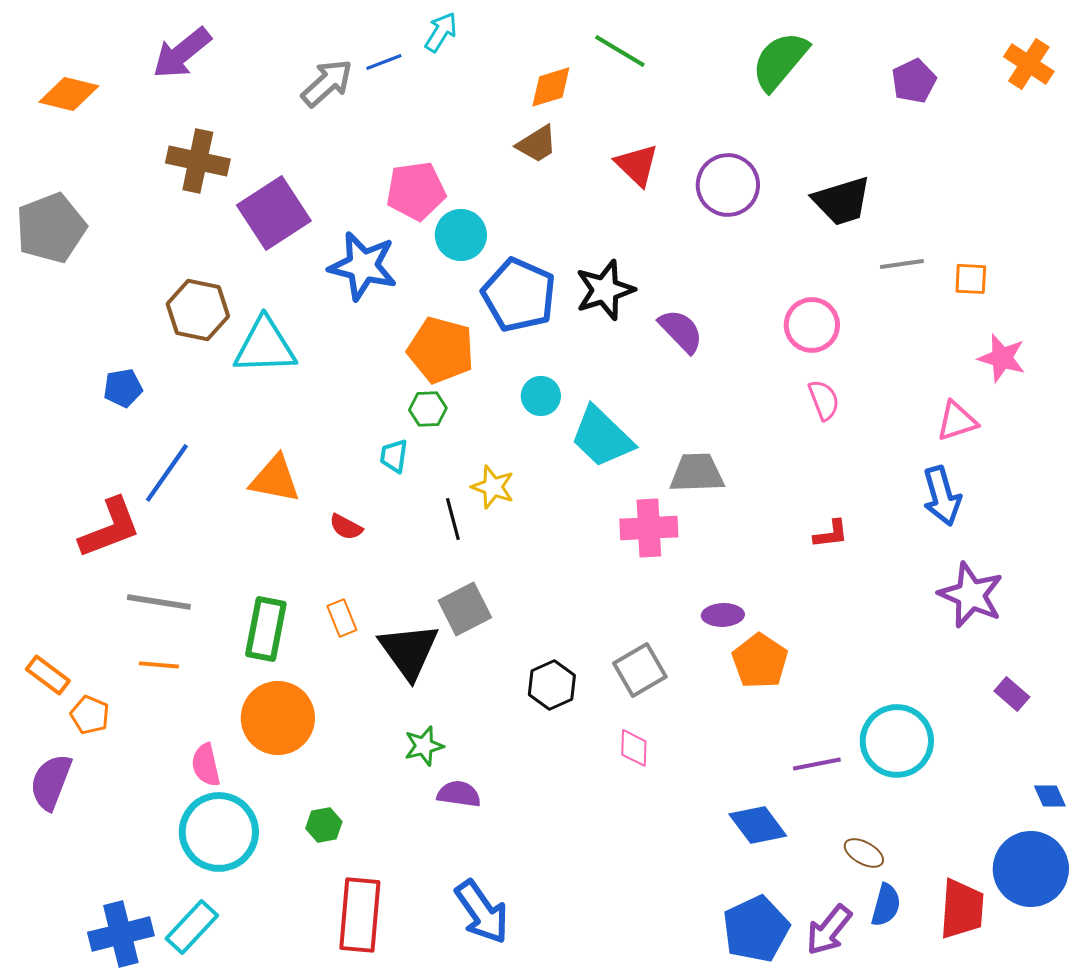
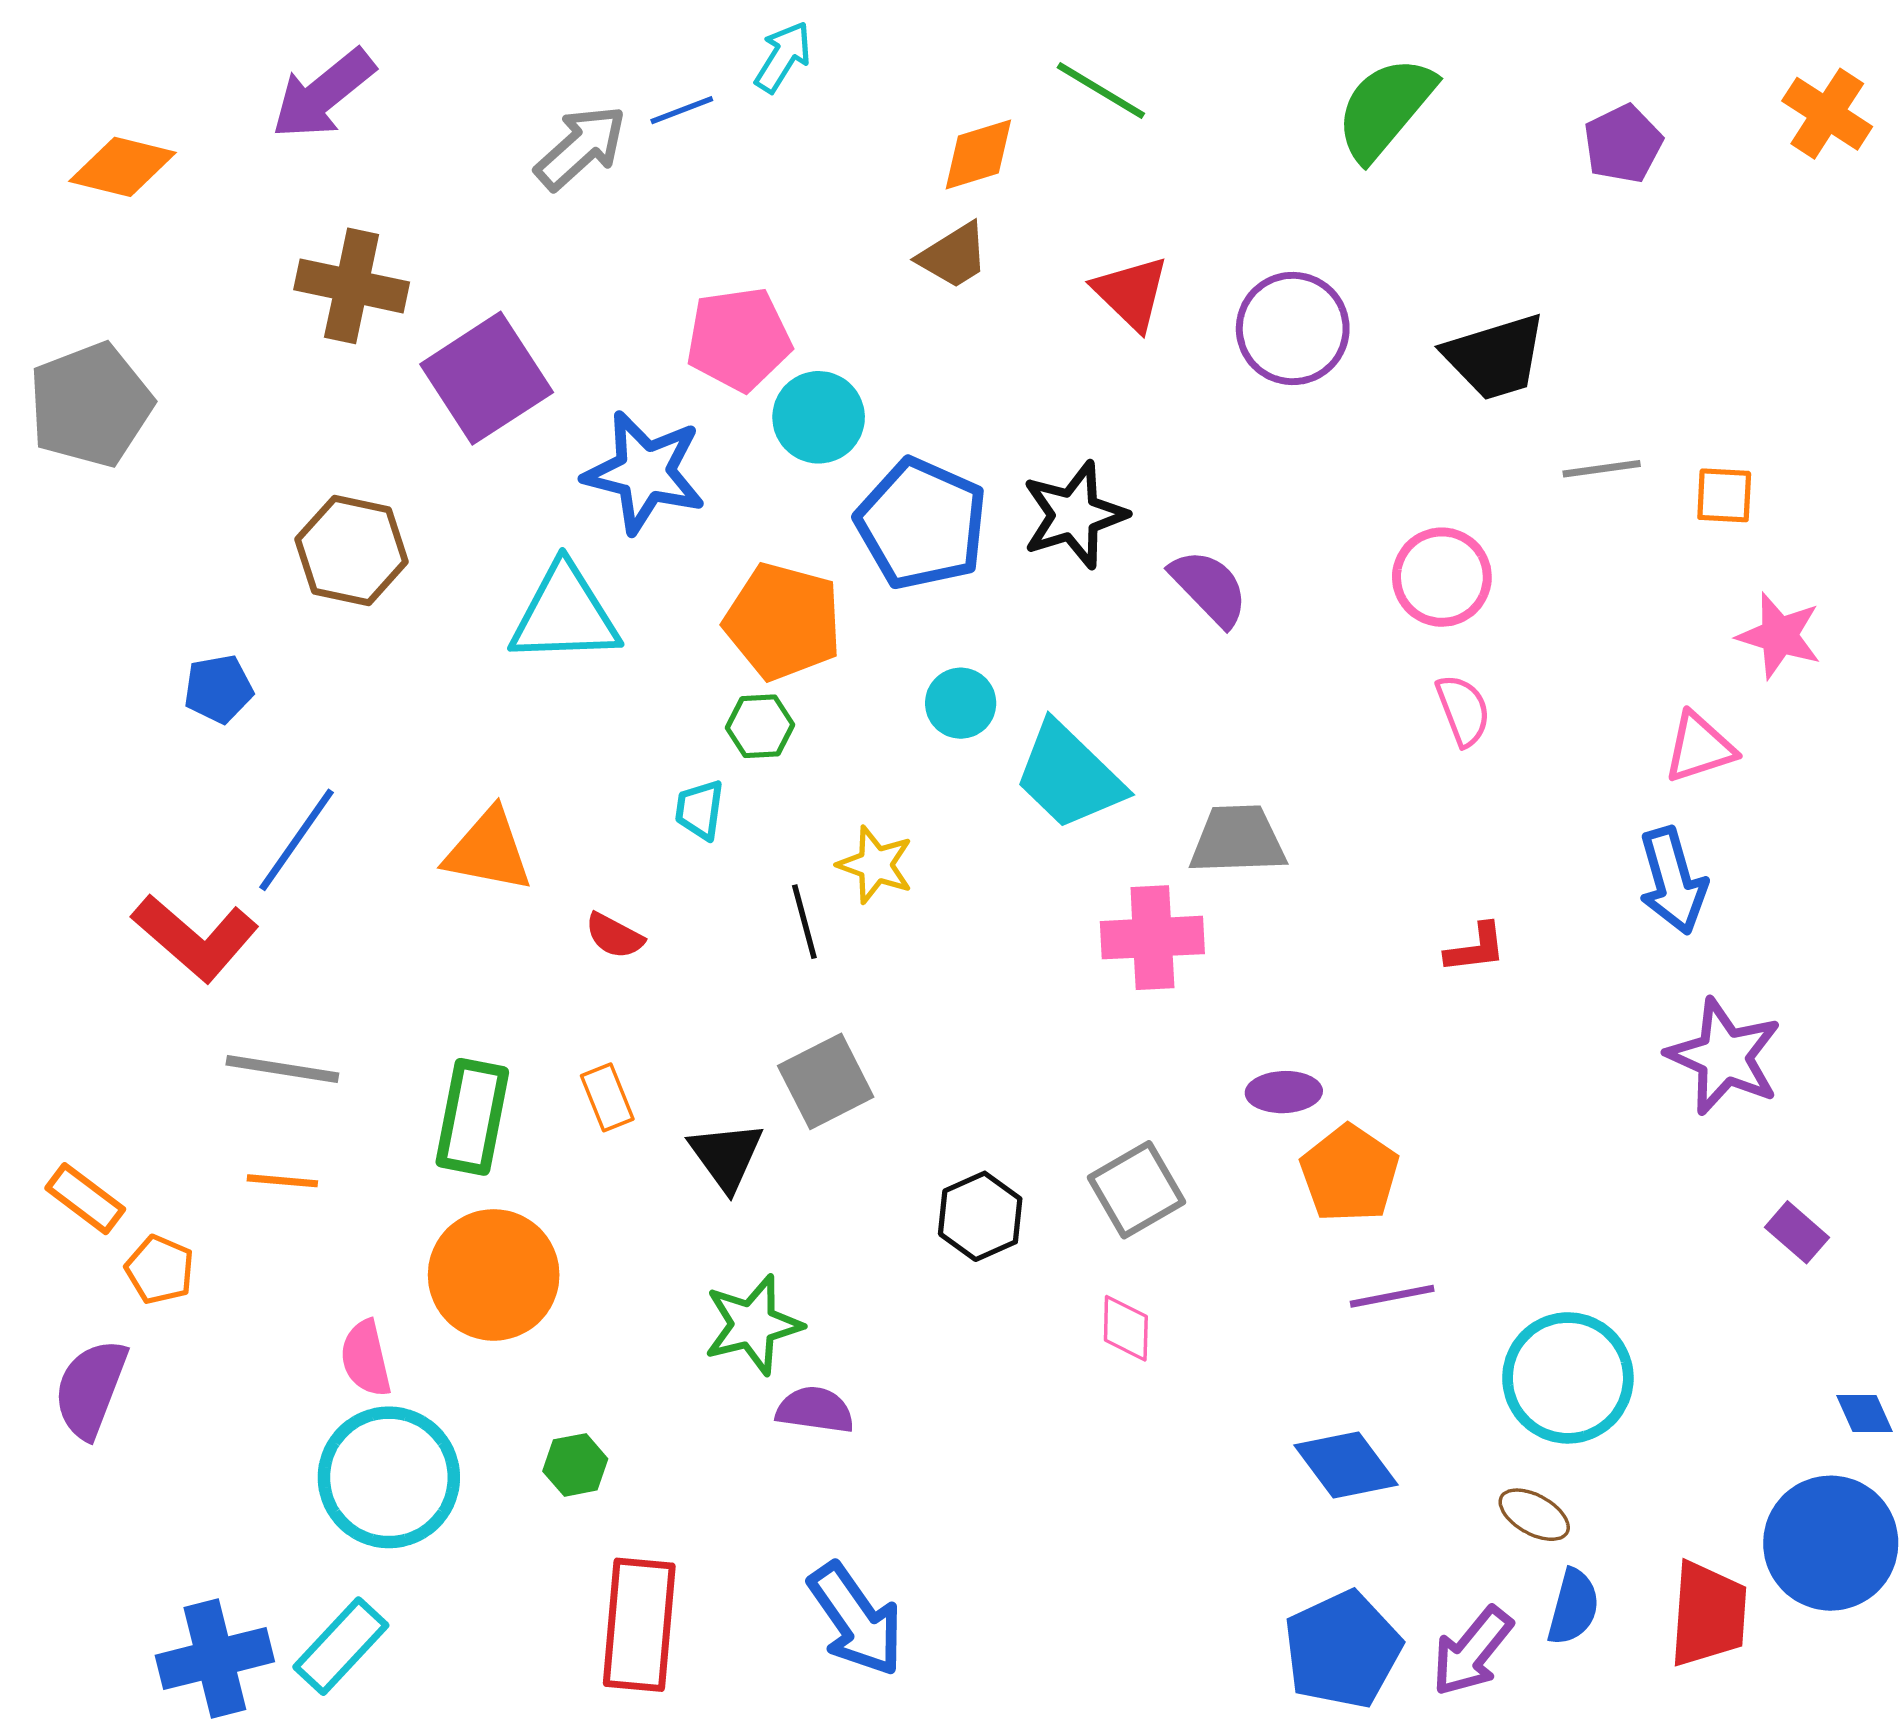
cyan triangle: (265, 346) -> (565, 614), moved
red L-shape: (110, 528) -> (195, 938), turned 62
black triangle: (409, 651) -> (726, 1156), size x0.7
cyan circle: (897, 741) -> (1568, 1378), moved
green star: (424, 746) -> (753, 1325), size x1.4
purple line: (817, 764) -> (1392, 1296), moved

